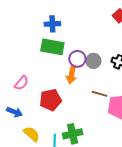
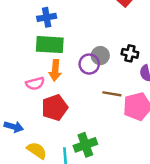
purple circle: (77, 59) -> (89, 64), moved
orange arrow: (71, 75) -> (55, 70), moved
pink semicircle: (21, 83) -> (35, 83), moved, turned 42

